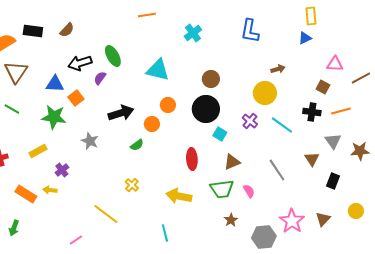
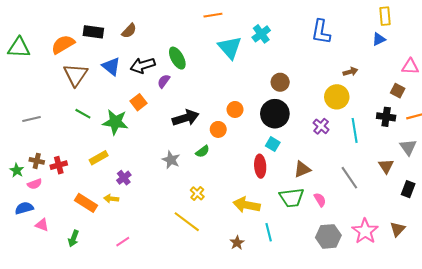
cyan triangle: (158, 70) -> (230, 48), moved, turned 35
blue triangle: (55, 84) -> (111, 66), moved, turned 36
green line: (12, 109) -> (83, 114), moved
cyan line: (282, 125) -> (355, 130), turned 45
cyan square: (220, 134) -> (273, 144), moved
gray star: (90, 141) -> (171, 160), moved
yellow line: (106, 214) -> (187, 222), moved
brown star: (231, 220) -> (237, 243), moved
cyan line: (165, 233) -> (269, 232), moved
gray hexagon: (264, 237) -> (328, 236), moved
pink line: (76, 240) -> (123, 242), moved

